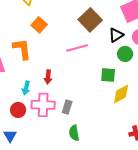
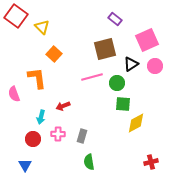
brown square: (90, 20) -> (105, 49), turned 30
green circle: (125, 54) -> (117, 83), moved
red arrow: (48, 77) -> (63, 106), turned 64
pink cross: (43, 105) -> (58, 134), size x0.6

